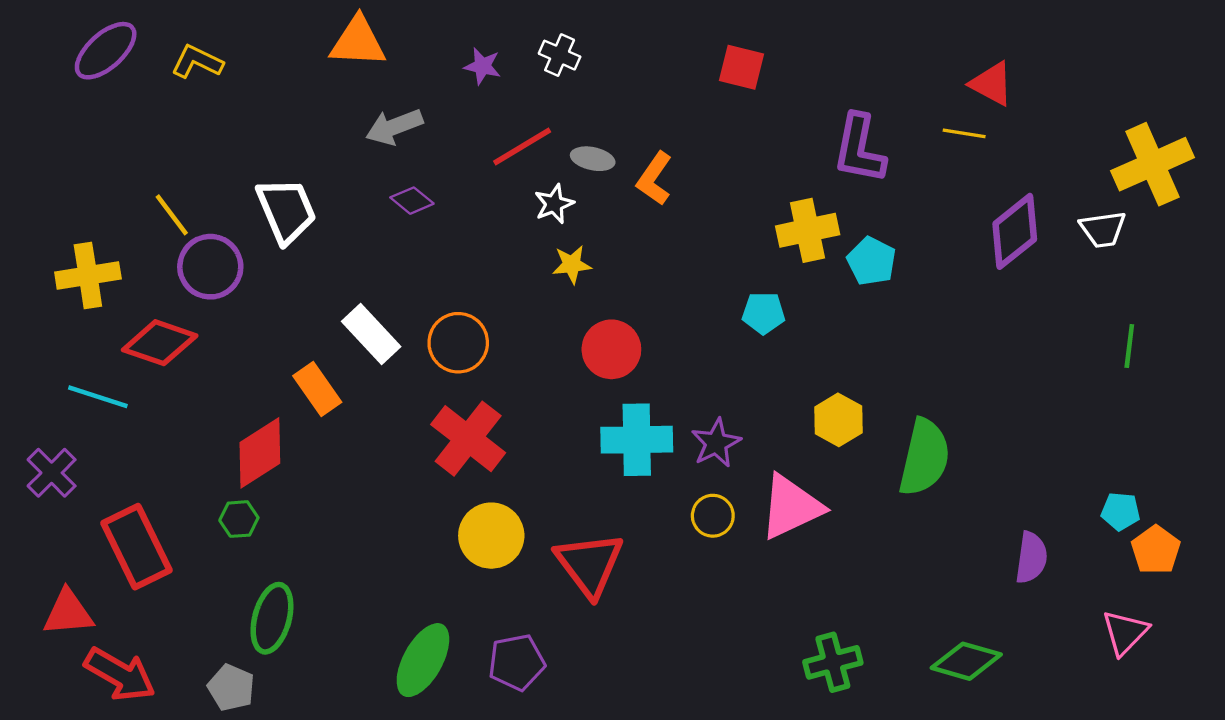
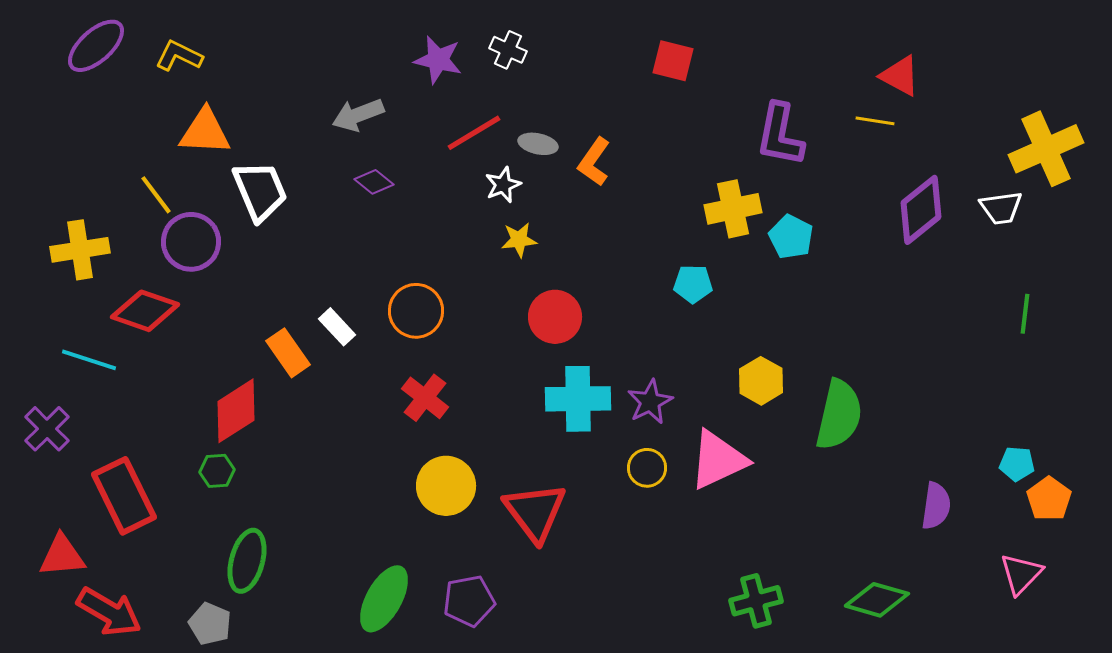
orange triangle: (358, 42) -> (205, 132), moved
purple star: (482, 66) -> (438, 60), size x1.4
white rectangle: (371, 334) -> (337, 327), moved, size x0.7
red cross: (468, 439) -> (425, 398), size x0.7

